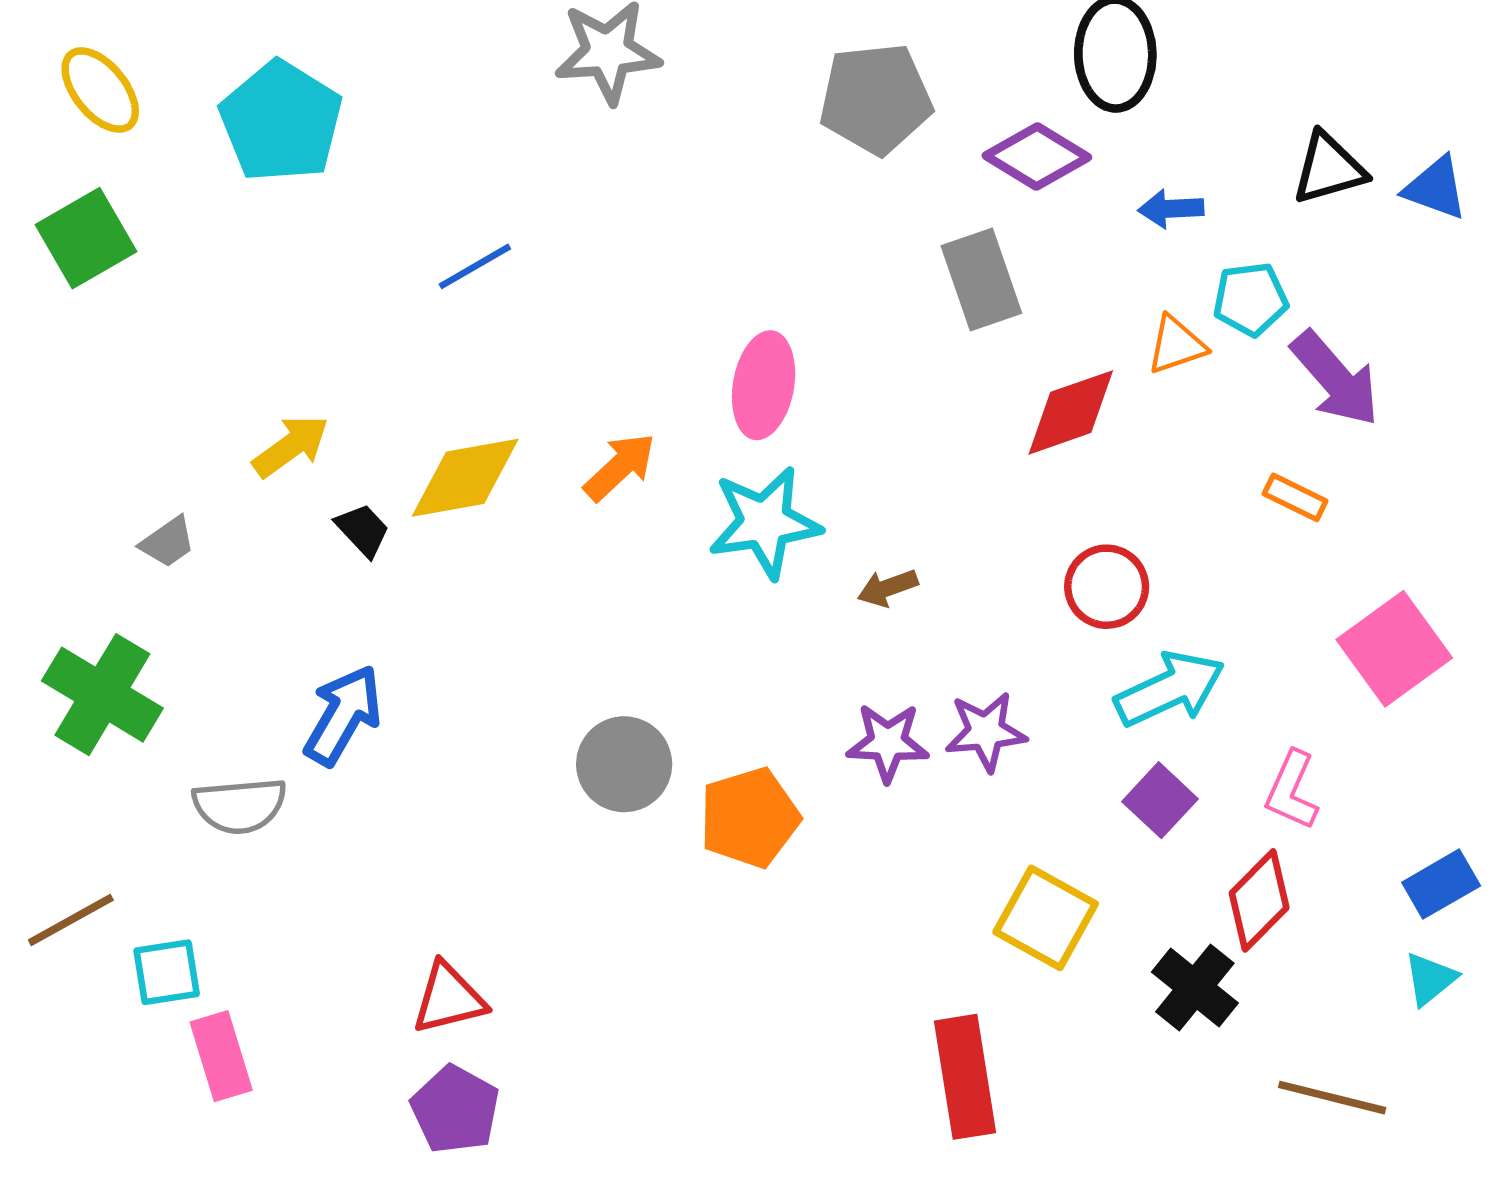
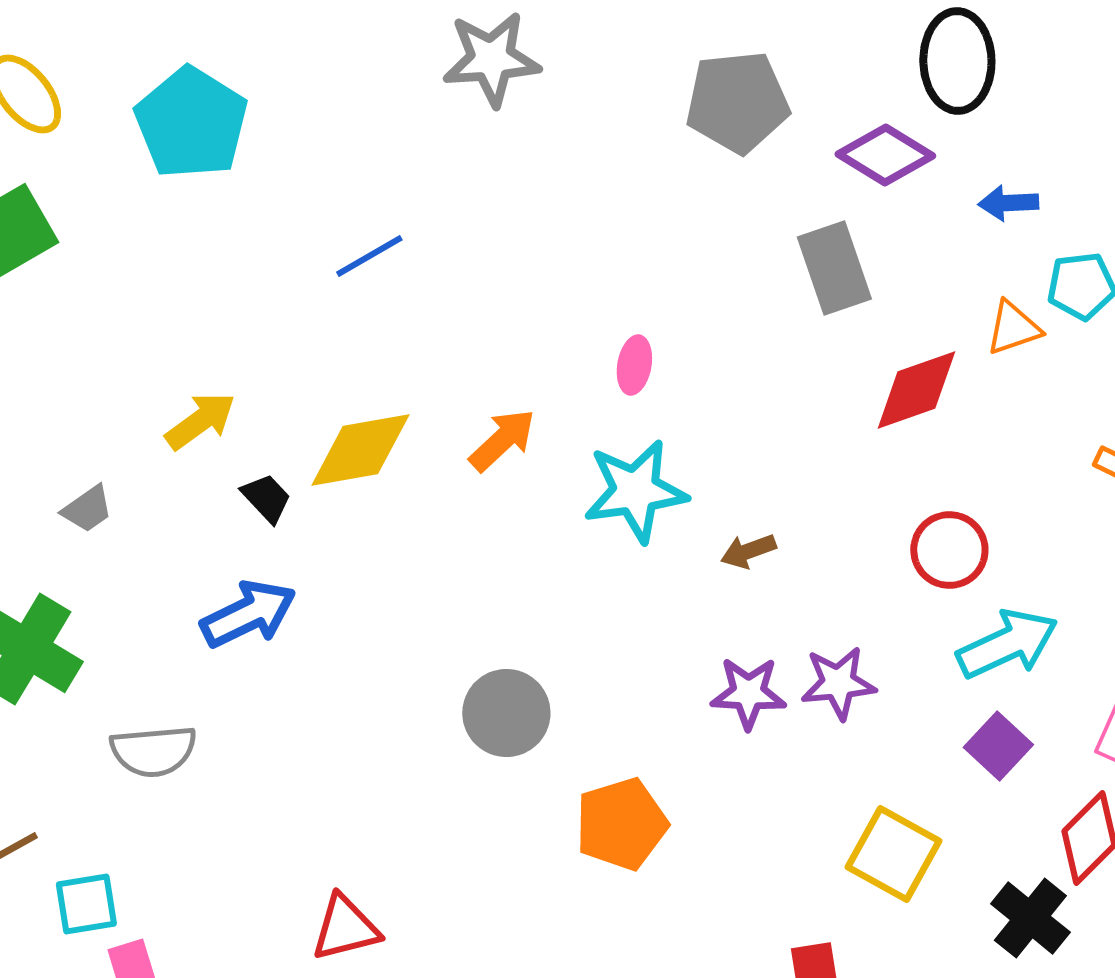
pink ellipse: (764, 385) -> (634, 365), size x0.6
blue arrow: (343, 715) -> (248, 614), moved, turned 34
orange pentagon: (749, 818) -> (621, 824), moved

